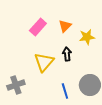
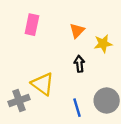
pink rectangle: (38, 27) -> (32, 25), moved, turned -30
yellow triangle: (44, 62) -> (43, 84), moved, turned -35

